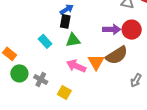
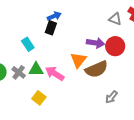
green triangle: (73, 40) -> (36, 69), moved
orange triangle: (96, 62) -> (78, 60), moved
gray cross: (41, 80) -> (19, 72), moved

